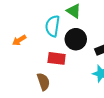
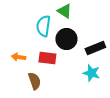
orange arrow: (19, 40) -> (18, 57), moved, turned 40

